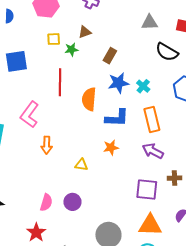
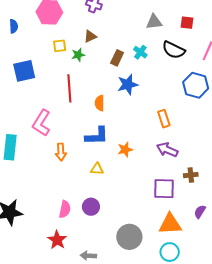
cyan cross: (143, 86) -> (140, 52), moved
orange semicircle: (89, 99) -> (100, 103), size x0.7
blue L-shape: (117, 118) -> (97, 136), moved
orange rectangle: (152, 120) -> (164, 119), size x0.7

